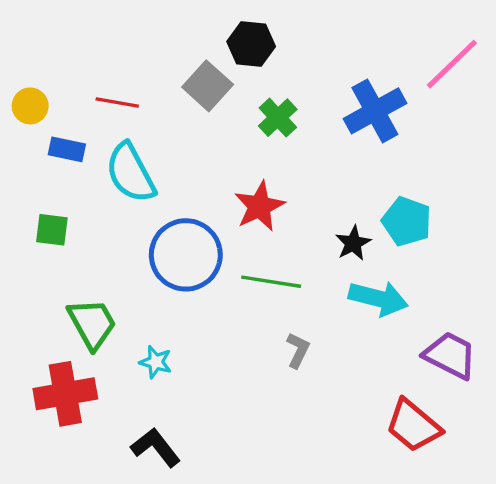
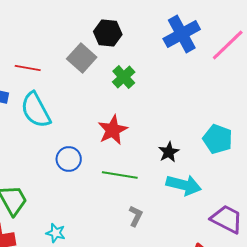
blue cross: (375, 111) -> (182, 34), moved
cyan pentagon: (407, 221) -> (218, 139), moved
blue circle: (186, 255) -> (69, 159), size x0.6
cyan star: (156, 362) -> (56, 233), moved

